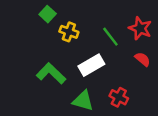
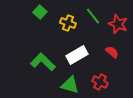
yellow cross: (69, 32) -> (68, 23), moved
green line: (110, 37) -> (93, 16), moved
red semicircle: (143, 59) -> (112, 52), moved

